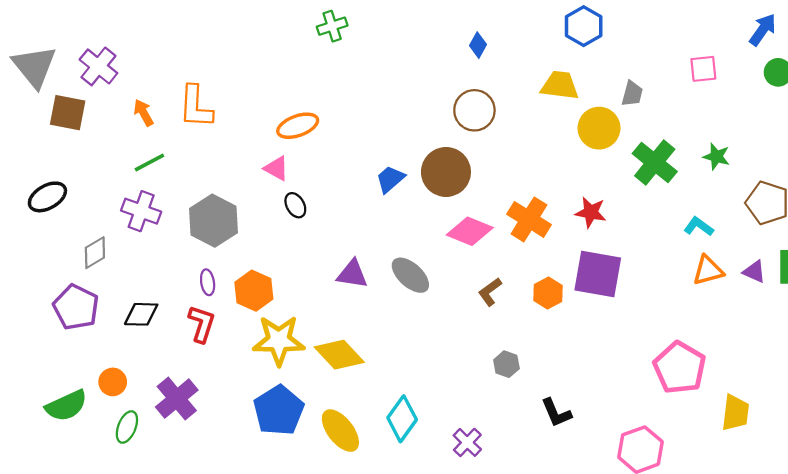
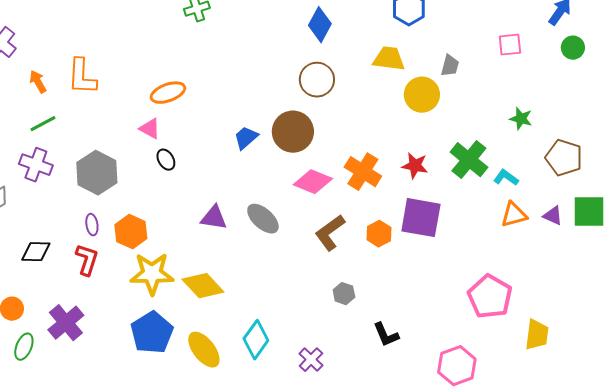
blue diamond: (478, 45) -> (320, 25), size x1.6
green cross: (655, 163) -> (469, 160), moved
brown L-shape: (490, 292) -> (330, 233), size x1.5

